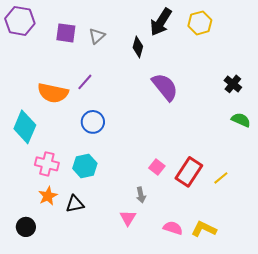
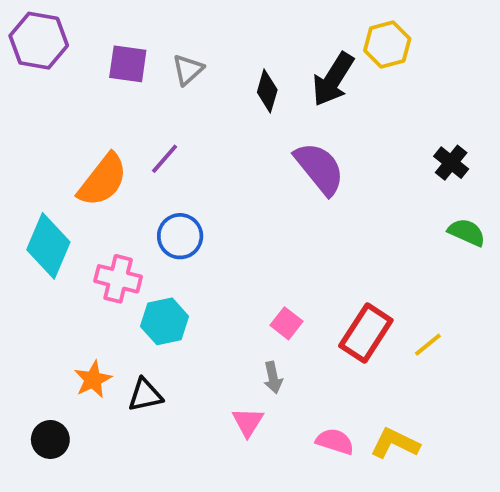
black arrow: (161, 22) -> (333, 79), moved
orange semicircle: (53, 93) -> (103, 180), turned -64
pink cross: (47, 164) -> (118, 279), moved
pink square: (157, 167) -> (287, 323), moved

